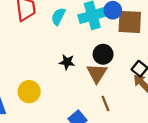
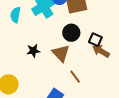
black circle: (103, 54) -> (71, 33), moved

